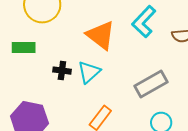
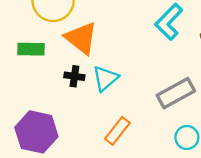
orange triangle: (101, 35) -> (81, 38), moved

